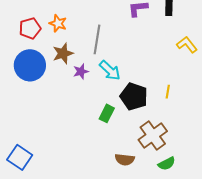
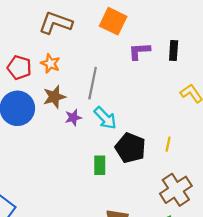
red pentagon: (30, 28) -> (19, 68), turned 30
green rectangle: (107, 113) -> (100, 165), turned -30
brown cross: (153, 136) -> (176, 190), moved

